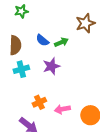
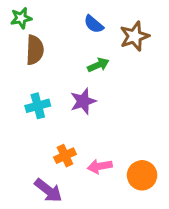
green star: (21, 11) -> (21, 18), moved
blue semicircle: (42, 40) -> (94, 24), moved
brown semicircle: (15, 45) -> (35, 50), moved

